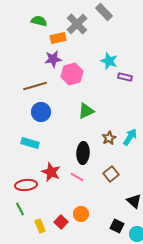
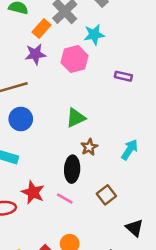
orange rectangle: (58, 38) -> (42, 28), turned -35
cyan star: (109, 61) -> (94, 35), moved, turned -30
pink hexagon: (72, 74) -> (75, 59), moved
brown star: (109, 138) -> (89, 147), moved

